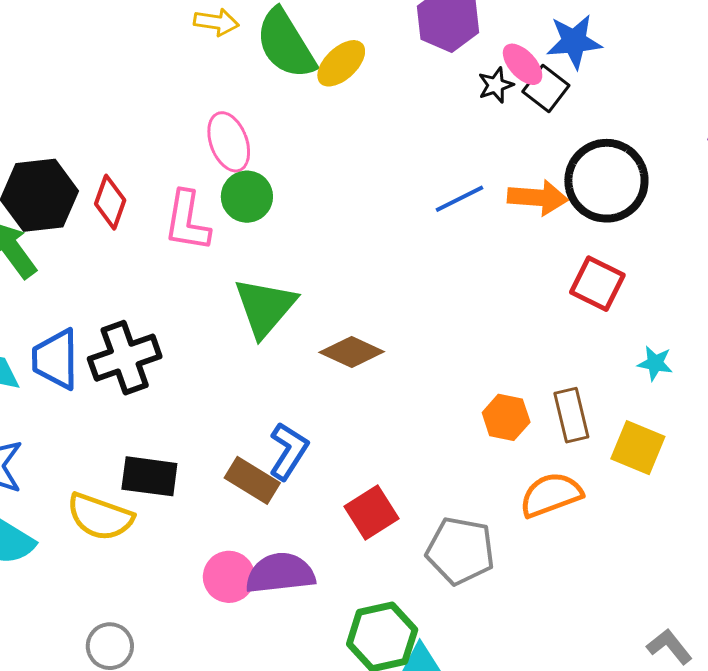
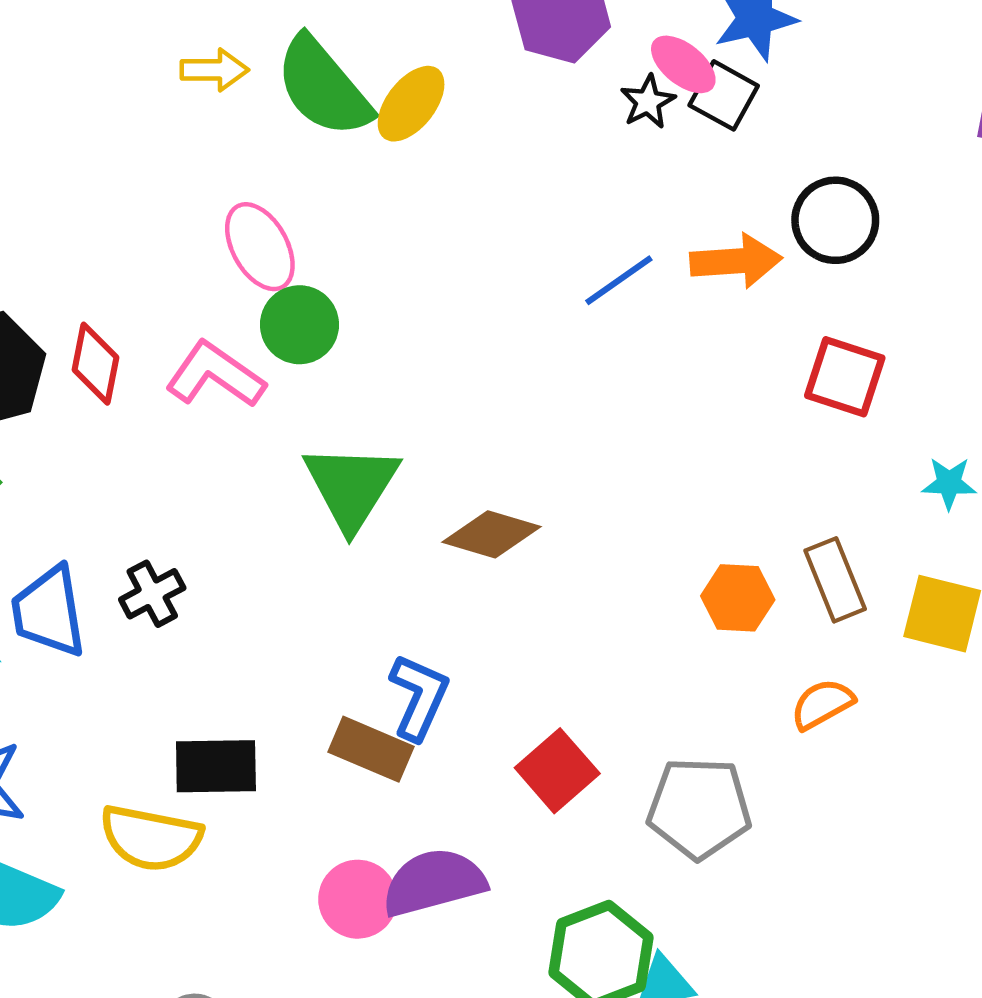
black circle: (606, 181) -> (835, 220), size x0.7
pink L-shape: (187, 221) -> (215, 375), turned 124
black cross: (125, 358) -> (152, 594), size x0.6
orange semicircle: (551, 495) -> (822, 704), size x0.7

